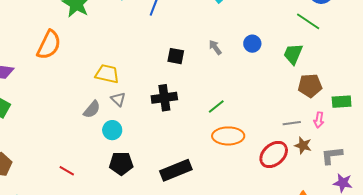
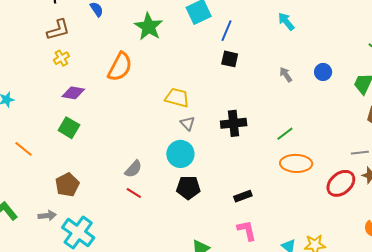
black square: (176, 56) -> (230, 59), moved
gray semicircle: (92, 109) -> (133, 169), moved
cyan circle: (112, 130) -> (180, 154), size x1.4
black rectangle: (176, 170) -> (243, 196), size x0.6

